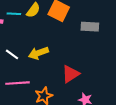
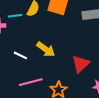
yellow arrow: (38, 53) -> (46, 49), turned -114

